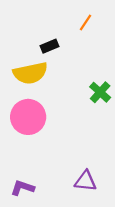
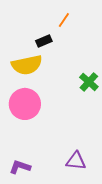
orange line: (85, 22) -> (64, 20), moved

